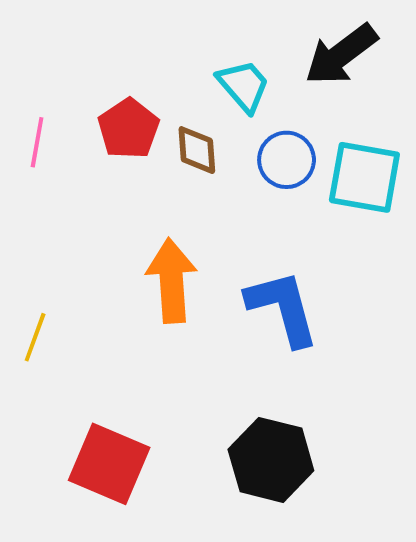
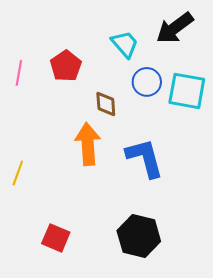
brown diamond: (197, 150) -> (106, 104), moved
red square: (109, 464) -> (56, 238), size x0.7

